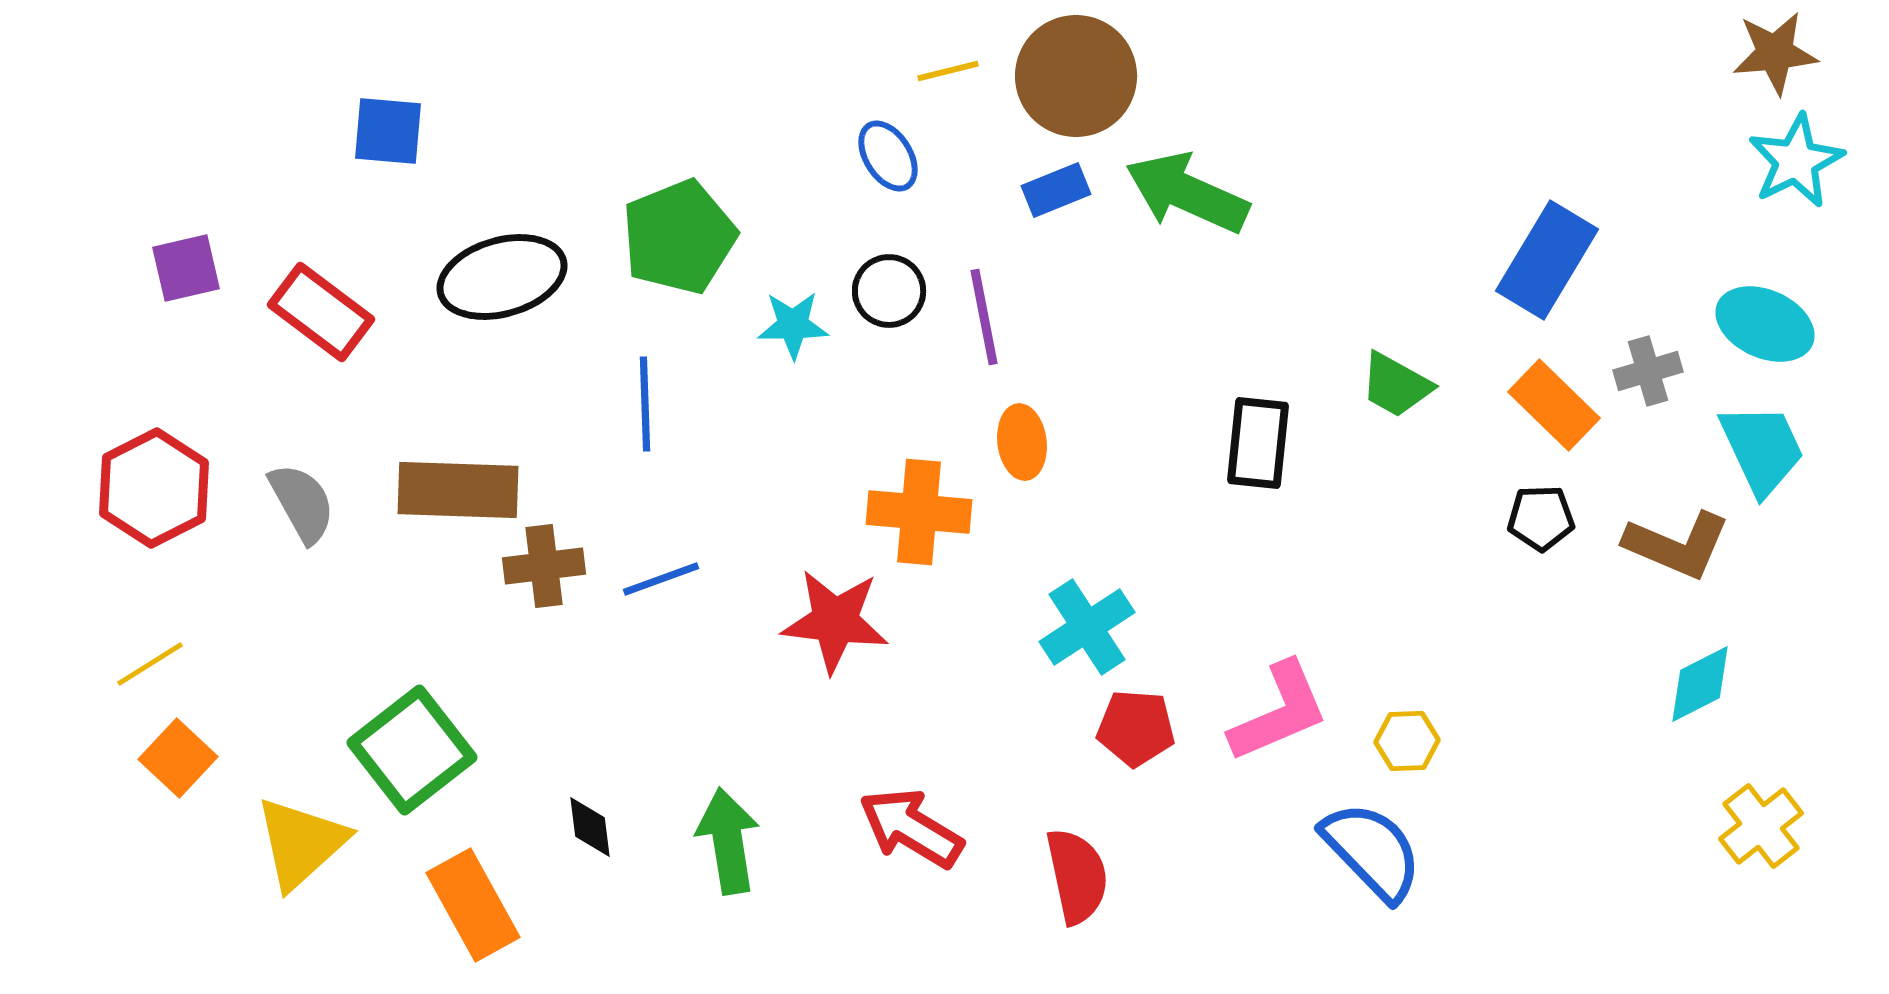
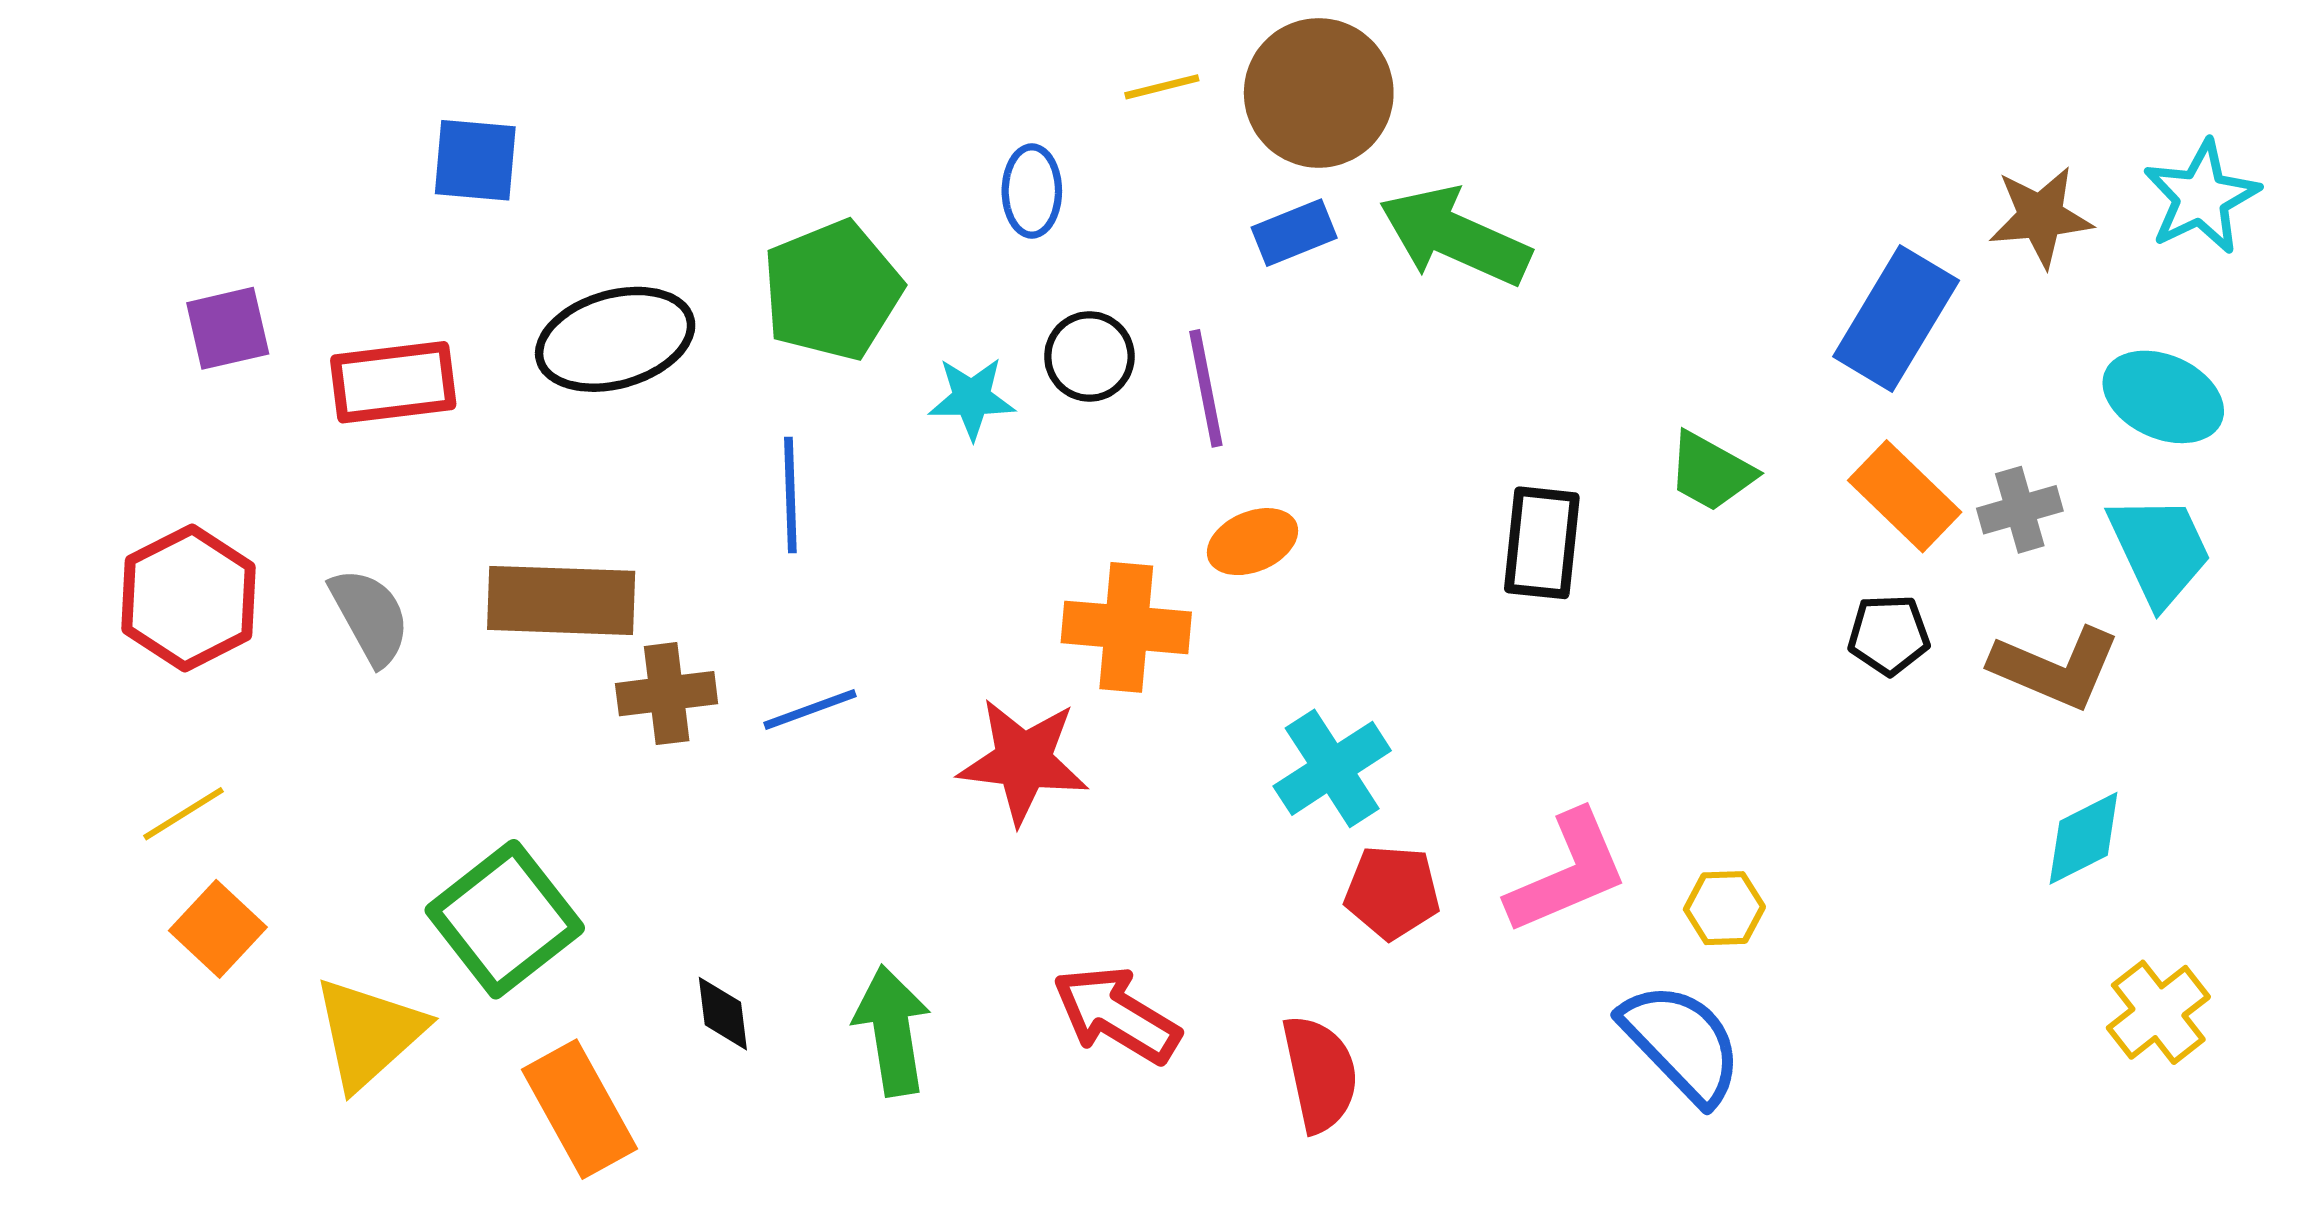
brown star: (1775, 53) -> (2041, 217), moved
blue ellipse: (888, 156) -> (1032, 191), moved, turned 32
red rectangle: (321, 312) -> (393, 382), turned -44
gray cross: (1648, 371) -> (2020, 510), moved
orange ellipse: (1022, 442) -> (1252, 542), turned 74

